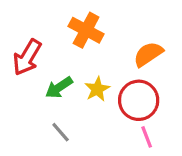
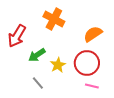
yellow star: (97, 89) -> (58, 65), moved
pink line: (147, 137) -> (92, 86), turned -56

